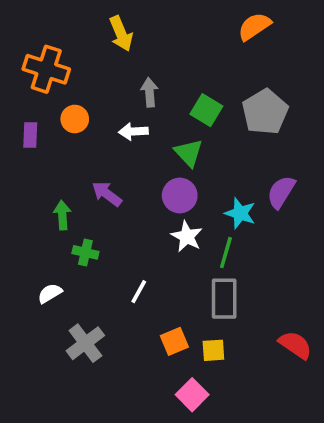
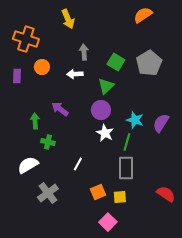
green triangle: (189, 153) -> (106, 86), turned 30
purple semicircle: (281, 192) -> (161, 123), moved
white semicircle: (50, 293) -> (28, 165), size x1.5

